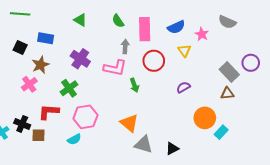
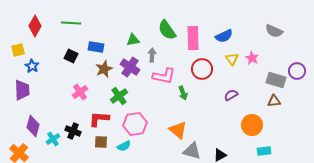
green triangle: (80, 20) -> (133, 40), moved, turned -40
green semicircle: (118, 21) -> (167, 30), size x1.5
pink star: (202, 34) -> (252, 58), moved
gray arrow: (125, 46) -> (152, 55), moved
brown star: (41, 65) -> (104, 69), moved
gray rectangle: (229, 72) -> (276, 80), turned -30
cyan rectangle: (221, 132) -> (264, 151), moved, turned 40
brown square: (38, 135) -> (101, 142), moved

